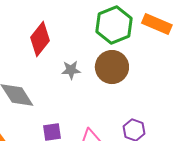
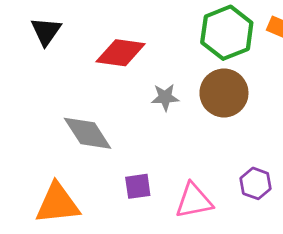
red diamond: (40, 39) -> (121, 53), turned 60

